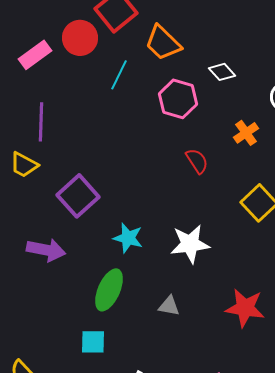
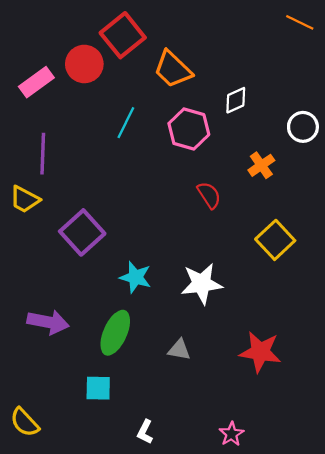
white diamond: (222, 72) -> (236, 100), turned -72
cyan line: (119, 75) -> (126, 123), moved
purple arrow: (46, 250) -> (48, 322), moved

